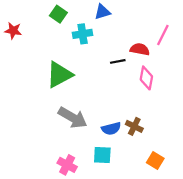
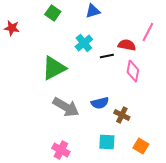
cyan cross: (83, 34) -> (84, 43), moved, turned -30
blue semicircle: (111, 129) -> (100, 103), moved
cyan square: (102, 155) -> (107, 142), moved

